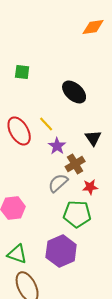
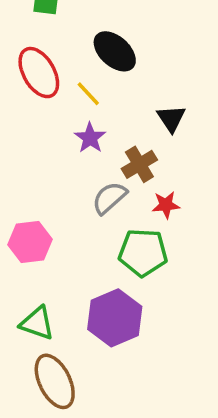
black ellipse: (74, 92) -> (115, 51), moved
red ellipse: (19, 131) -> (39, 73), moved
purple star: (57, 146) -> (90, 138), moved

